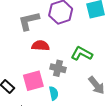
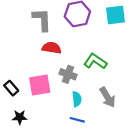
gray L-shape: (29, 21) -> (42, 20), turned 95
cyan semicircle: (54, 93) -> (77, 99), moved

